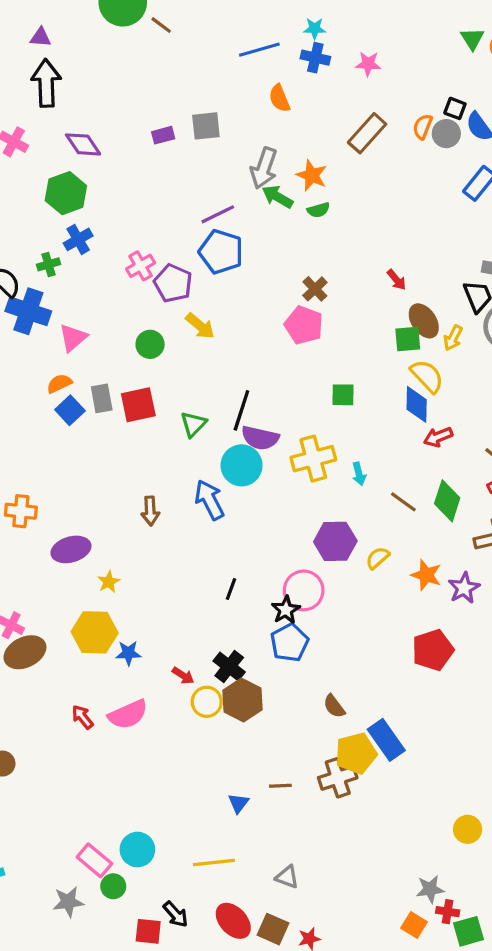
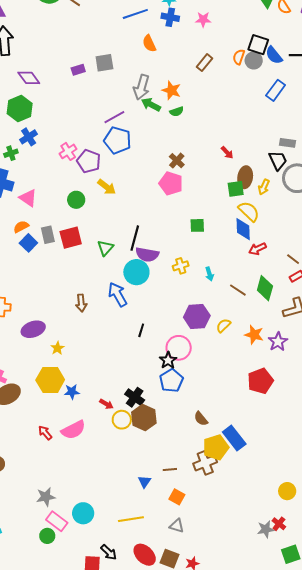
black square: (455, 108) -> (258, 45), size x1.5
brown rectangle: (367, 133) -> (205, 63), size x0.7
brown ellipse: (424, 321) -> (245, 177), turned 45
pink triangle: (73, 338) -> (28, 198), turned -42
yellow cross: (313, 459) -> (181, 266), size x0.6
black line: (231, 589) -> (141, 330), moved
green circle: (113, 886) -> (47, 536), moved
gray star: (68, 902) -> (46, 497), moved
red cross: (448, 912) -> (279, 524), moved, turned 32
orange square: (414, 925) -> (177, 497), moved

